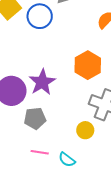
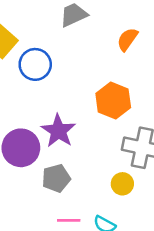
blue circle: (40, 16) -> (35, 64), moved

